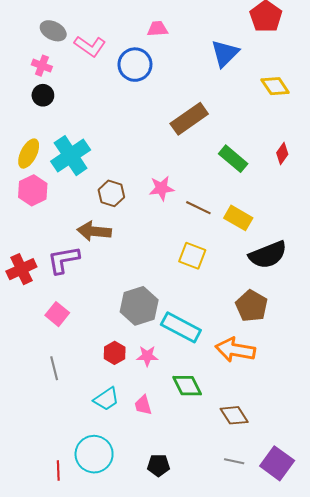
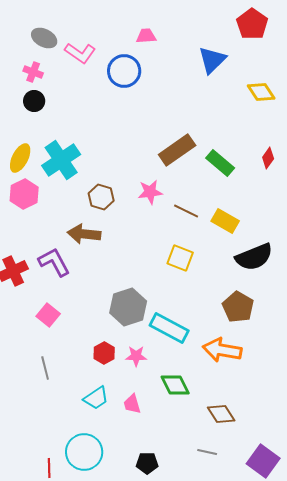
brown rectangle: (189, 119) -> (177, 150), moved
purple L-shape: (63, 260) -> (54, 262), turned 72
gray line: (234, 461) -> (207, 452), moved

